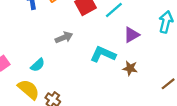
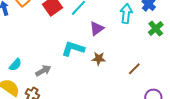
gray arrow: (64, 37) -> (43, 71), moved

